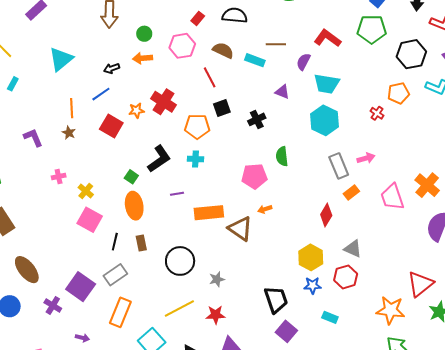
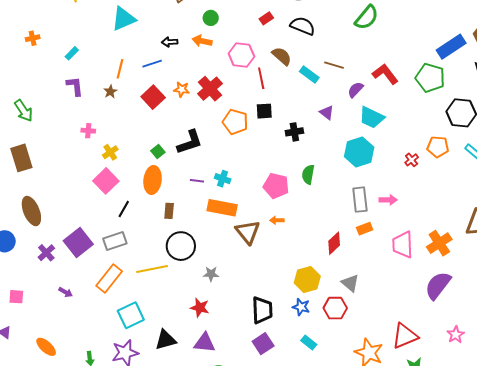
pink hexagon: (182, 46) -> (241, 55), moved
cyan rectangle: (13, 84) -> (72, 53), moved
cyan cross: (195, 159) -> (223, 179), moved
brown rectangle: (141, 243) -> (169, 211), moved
yellow line: (179, 309) -> (152, 269), moved

